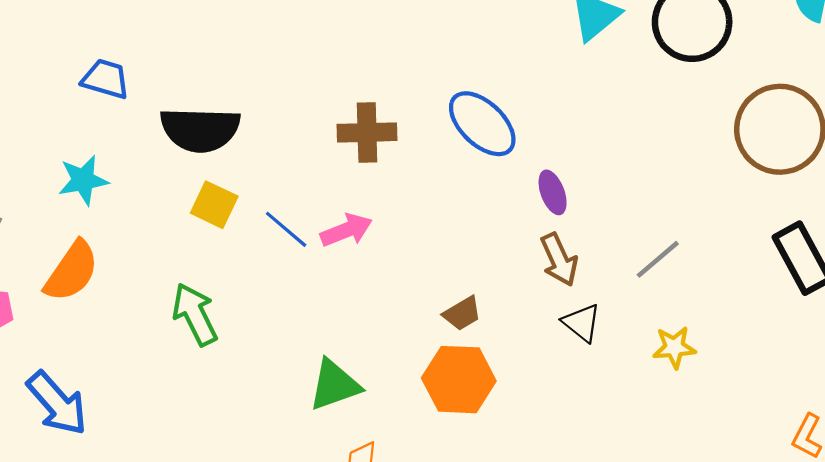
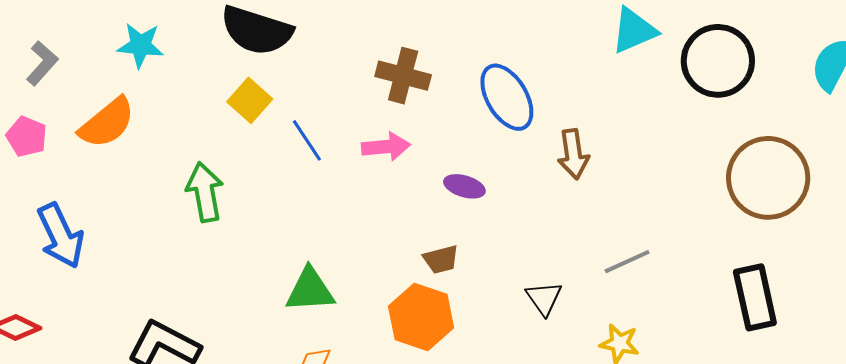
purple ellipse: (553, 192) -> (464, 186), moved, turned -69
pink arrow: (346, 230) -> (386, 147), moved
brown arrow: (559, 260) -> (573, 154), moved

